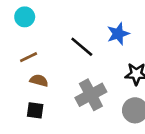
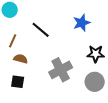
black line: (82, 47) -> (41, 30), moved
brown line: (29, 57) -> (13, 41), turned -40

